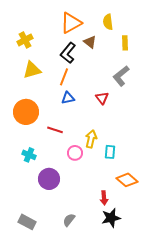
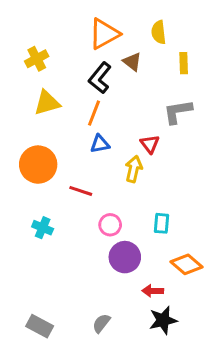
gray L-shape: (121, 76) -> (178, 112), turned 30
yellow arrow: (91, 139) -> (134, 169), moved
purple circle: (49, 179) -> (125, 257), moved
red arrow: (104, 198) -> (153, 291), turned 96

